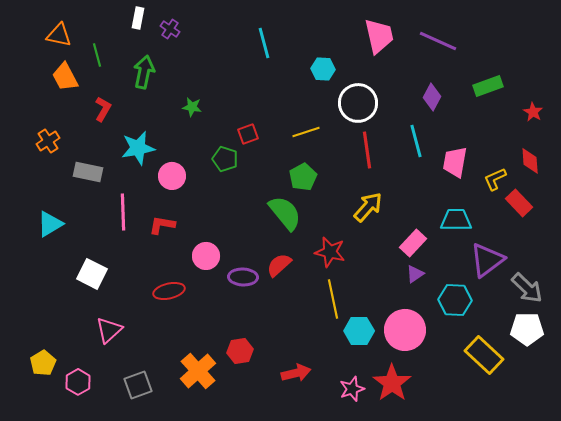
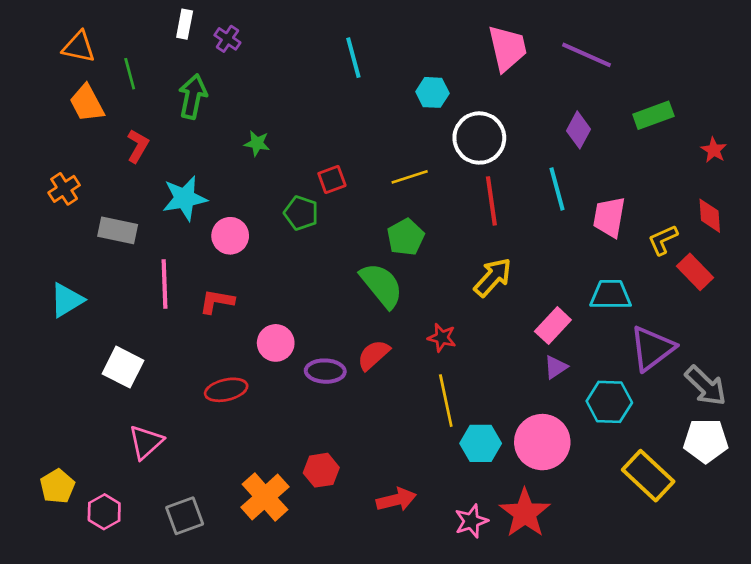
red star: (330, 252) -> (442, 338), size x0.7

